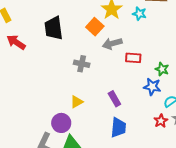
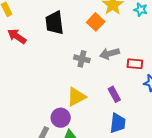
gray arrow: (112, 44) -> (109, 54), moved
red rectangle: (133, 58) -> (135, 64), moved
yellow triangle: (77, 102) -> (76, 97), size x1.5

